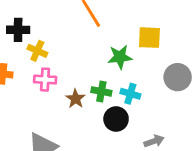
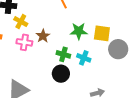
yellow square: (149, 38) -> (102, 33), moved
brown star: (75, 99) -> (43, 36), moved
black circle: (116, 119) -> (61, 74), moved

